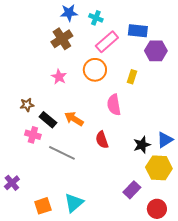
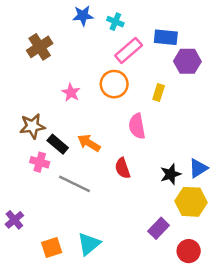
brown cross: (62, 39) -> (40, 47), moved
brown star: (27, 105) -> (32, 126), size x1.5

